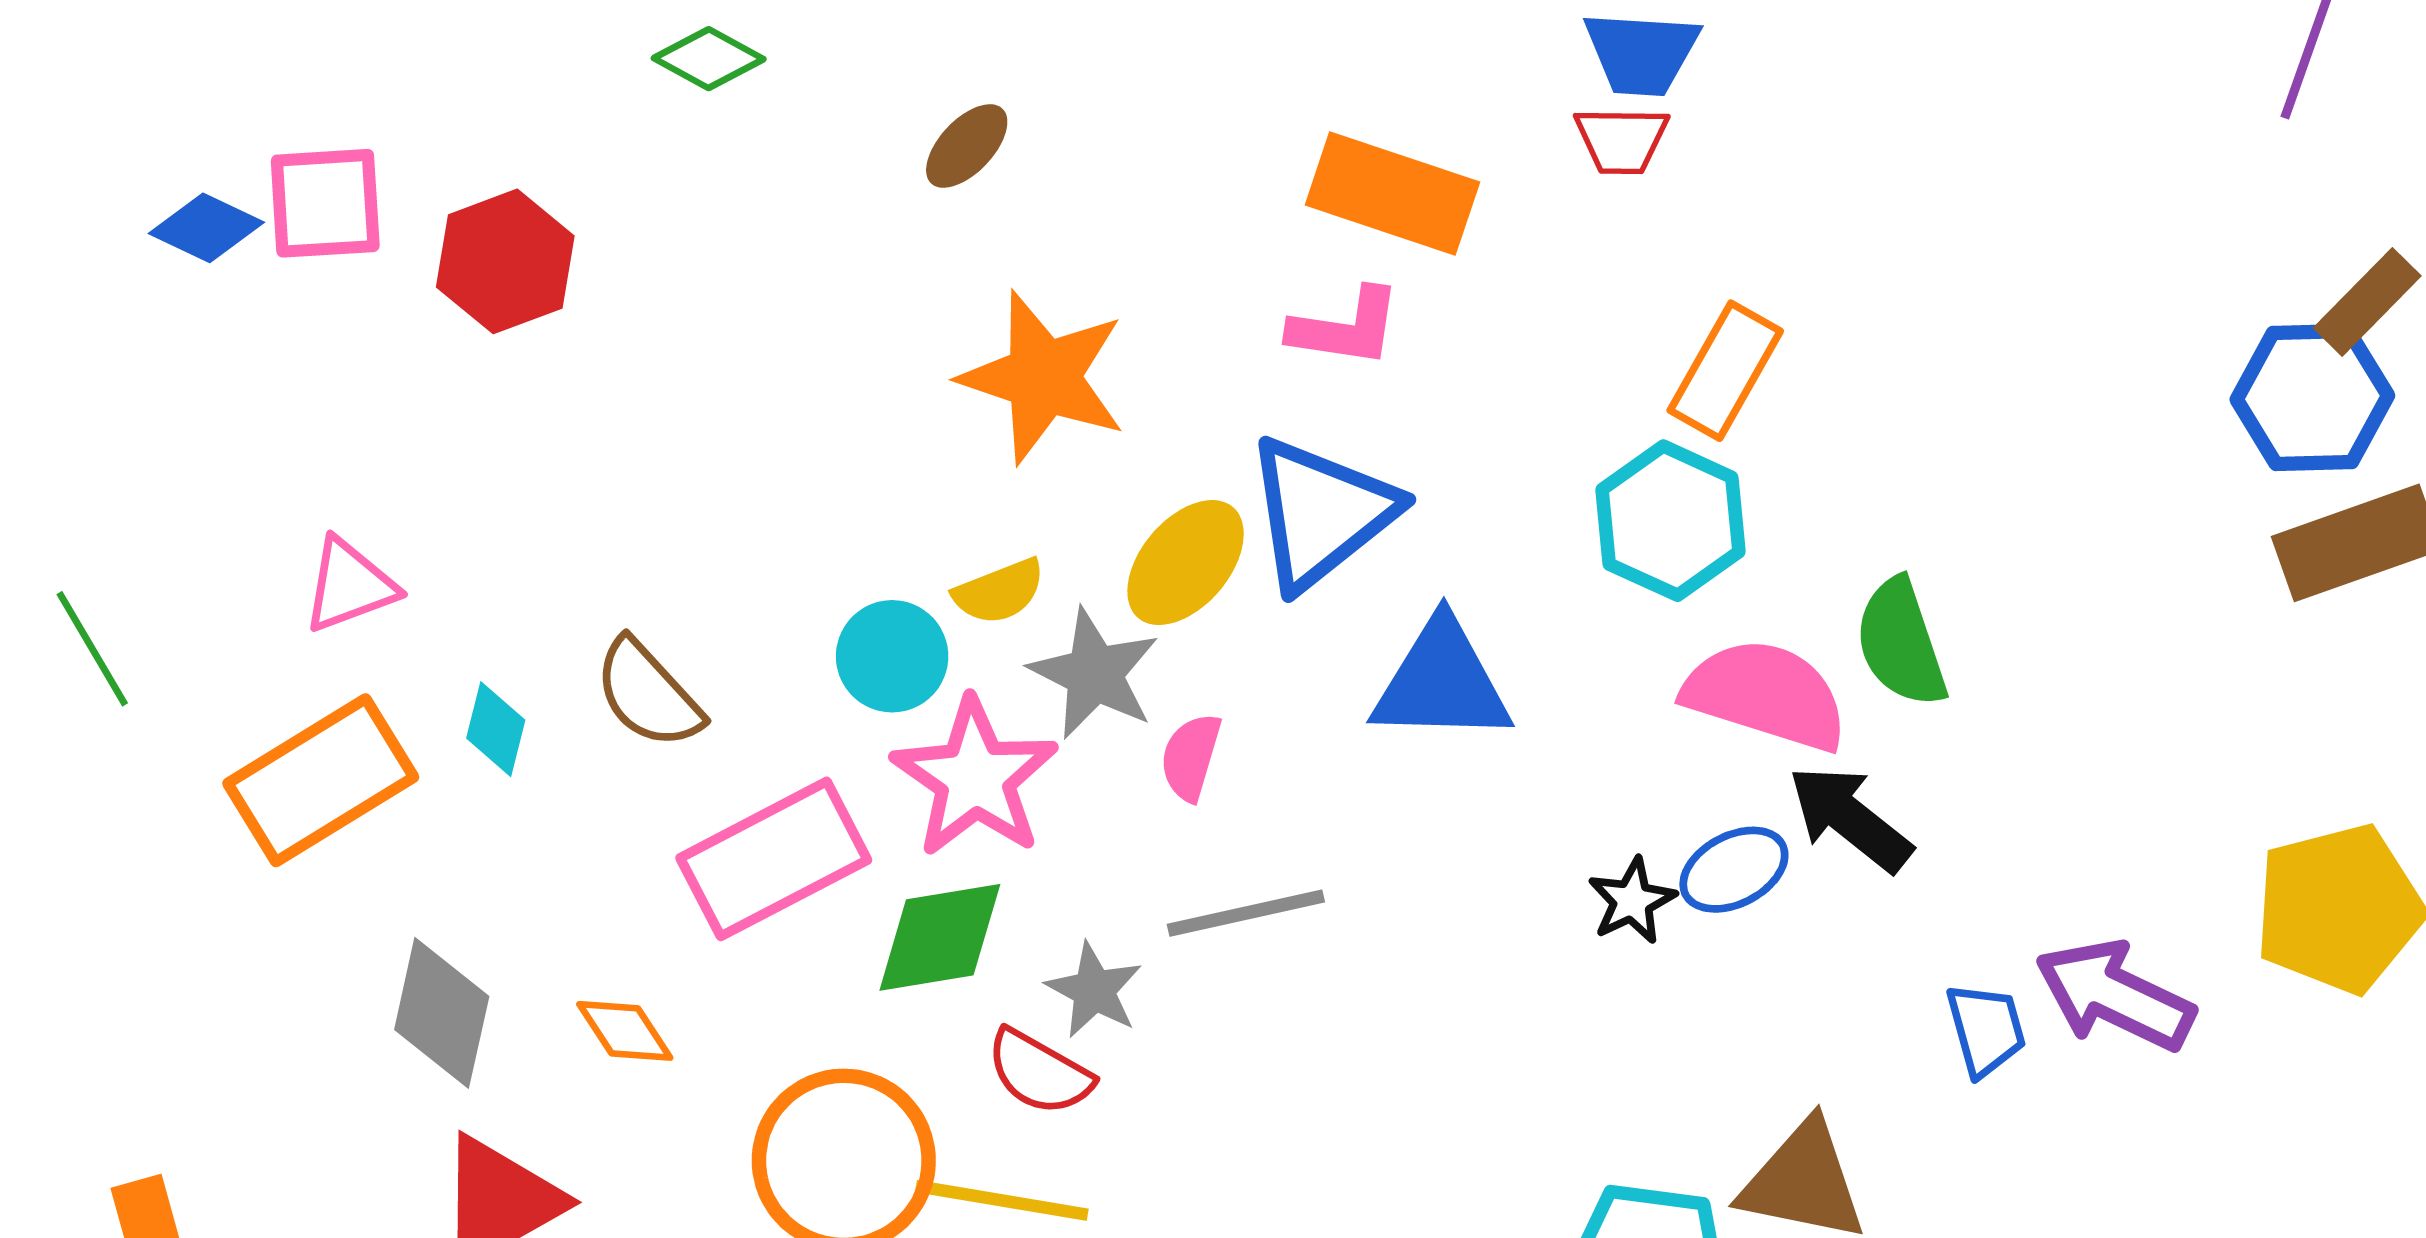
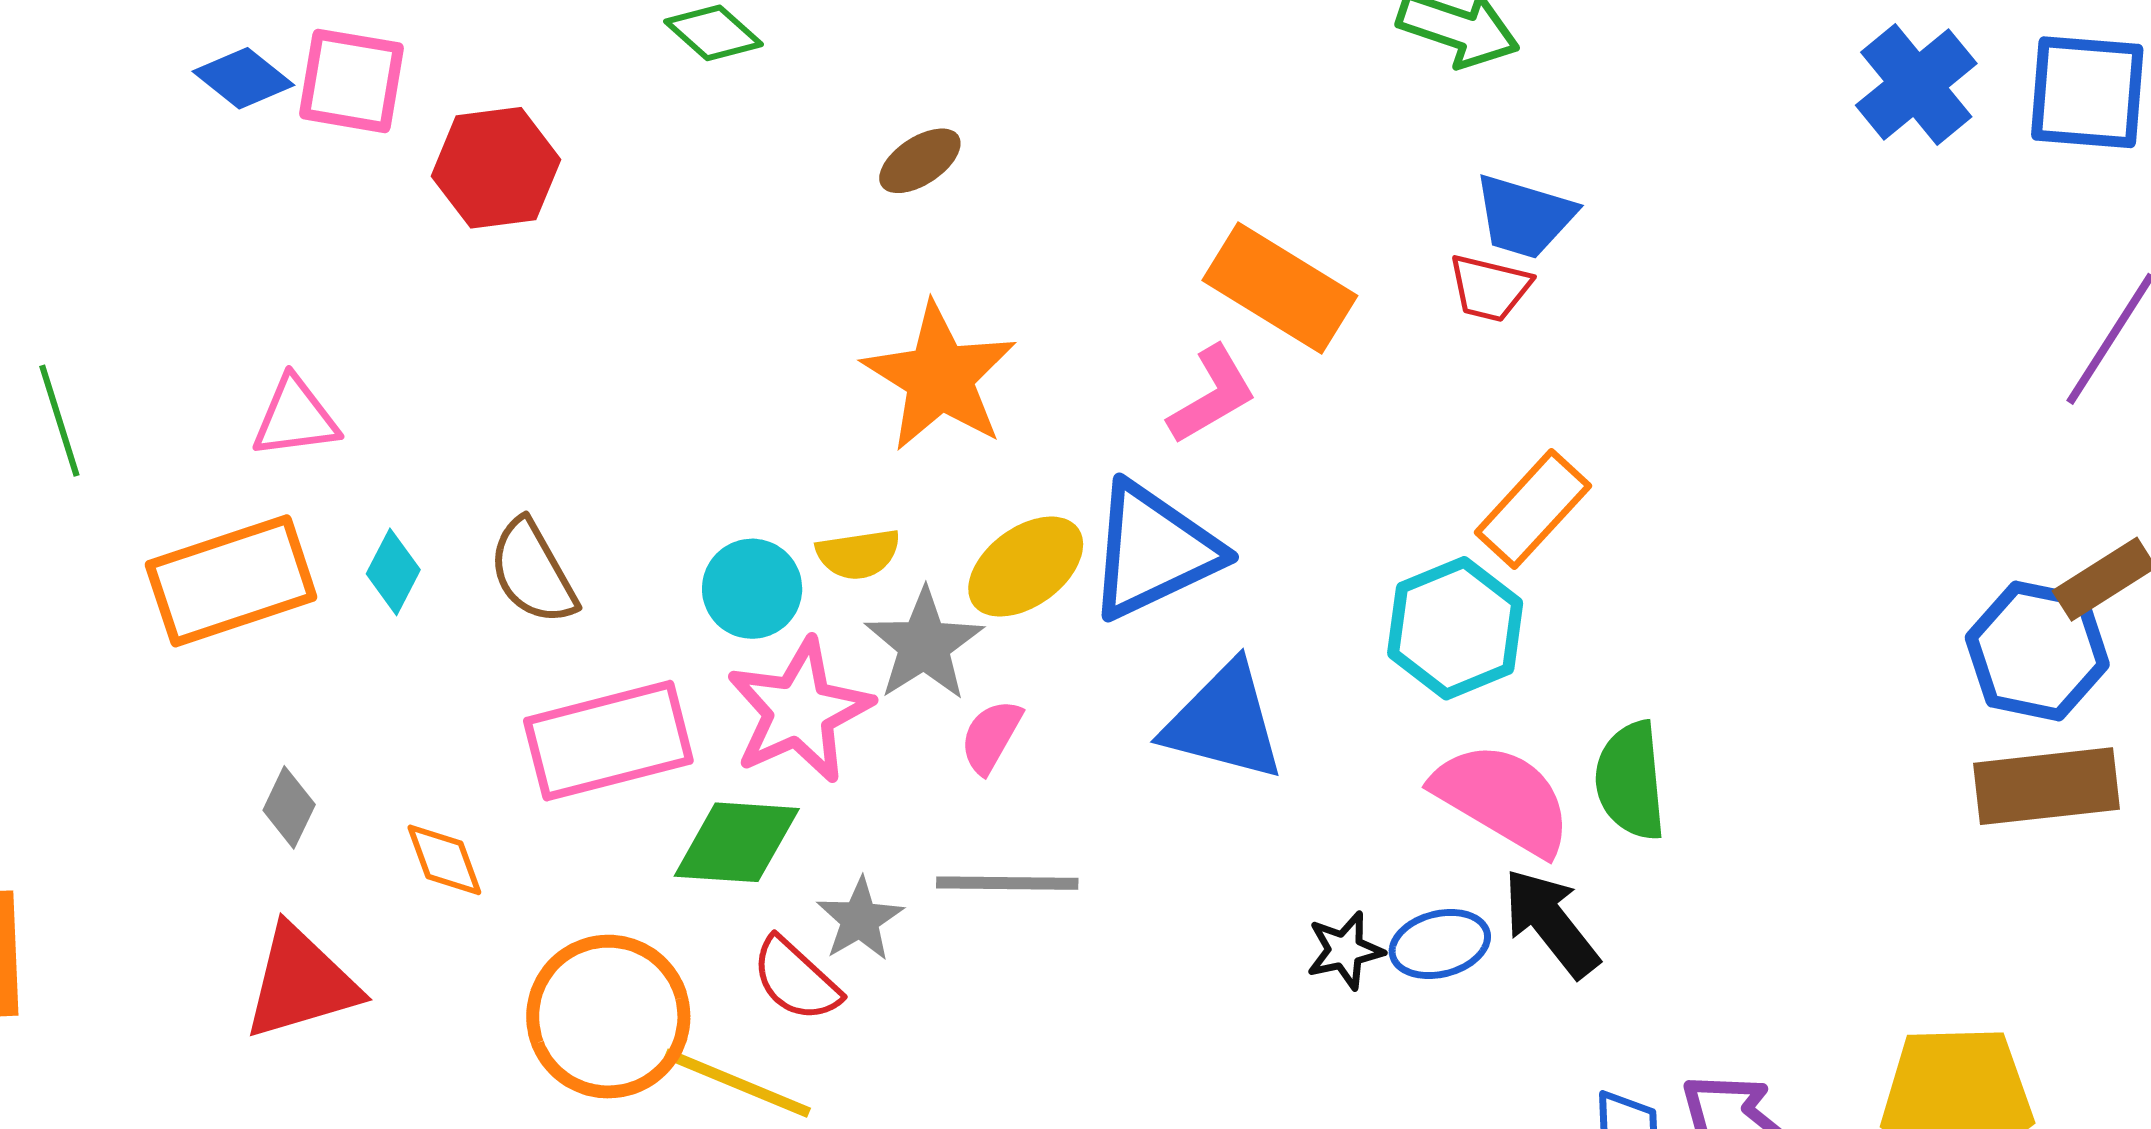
pink L-shape: (1346, 328) -> (1212, 395), turned -52
gray diamond: (442, 1013) -> (289, 807), size x0.6

